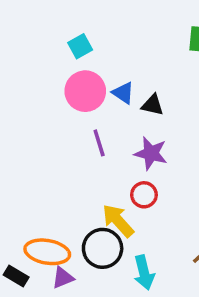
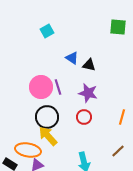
pink circle: (85, 91) -> (41, 87), moved
yellow arrow: (118, 221) -> (48, 136), moved
black circle: (103, 248) -> (47, 117), moved

